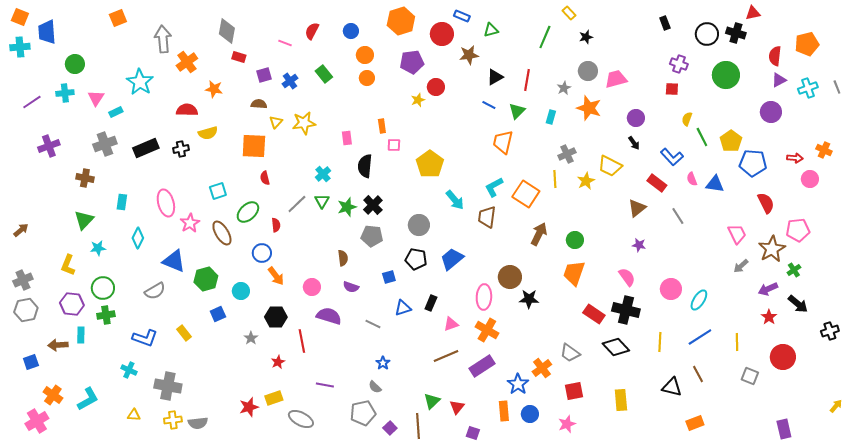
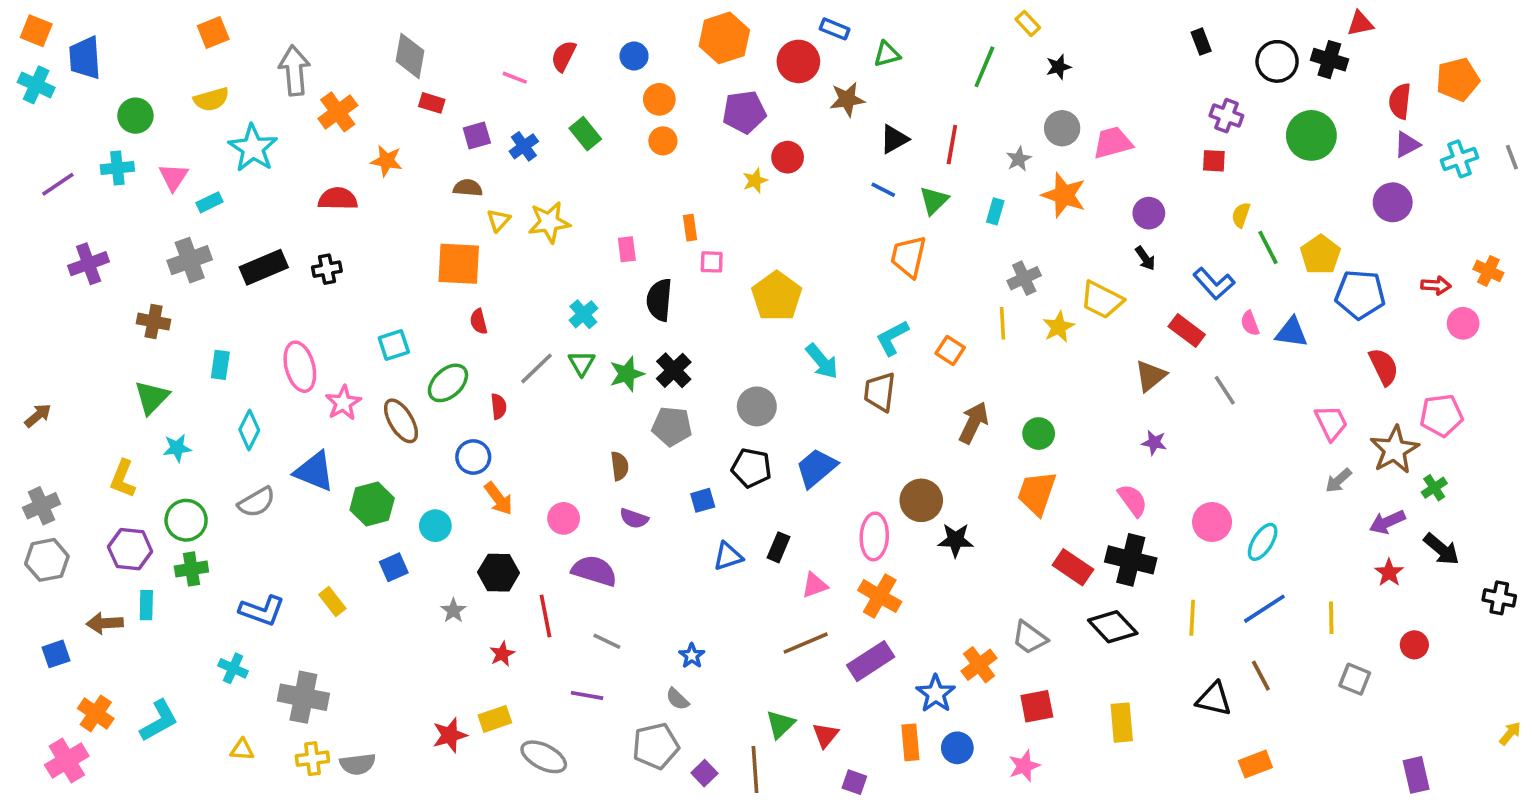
cyan cross: (20, 47) -> (36, 85), turned 30
yellow semicircle: (208, 133) -> (211, 99), moved
orange square: (526, 194) -> (950, 350), size x0.6
gray semicircle: (155, 291) -> (256, 502), moved
gray line: (373, 324) -> (607, 641), moved
black cross: (830, 331) -> (1499, 598), turned 30
red circle: (783, 357) -> (1414, 645), size x0.6

